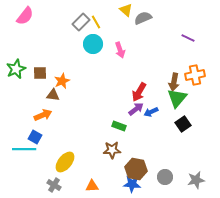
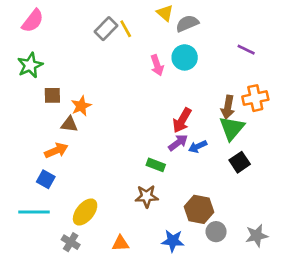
cyan circle: (93, 44) -> (185, 57), moved
green star: (16, 69) -> (30, 65), moved
cyan line: (24, 149) -> (34, 212), moved
brown hexagon: (136, 169) -> (199, 209), moved

